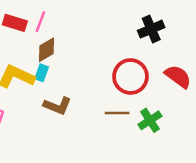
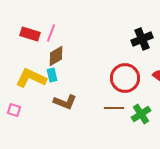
cyan rectangle: (42, 73) -> (52, 75), turned -32

